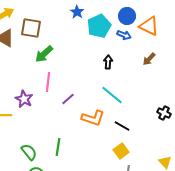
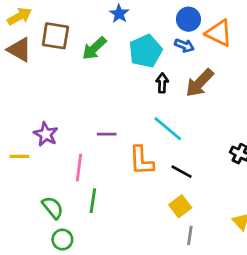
cyan pentagon: (99, 26) -> (146, 51), moved
green arrow: (44, 54) -> (94, 48), moved
brown arrow: (149, 59) -> (200, 83), moved, size x1.6
pink line: (48, 82) -> (79, 167), moved
purple line: (68, 99) -> (107, 134), turned 40
orange L-shape: (93, 118) -> (141, 161), turned 70

